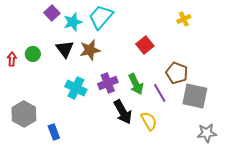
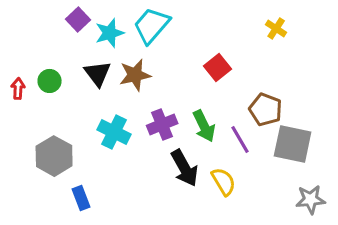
yellow cross: (184, 19) -> (276, 28), turned -32
gray hexagon: (24, 114) -> (54, 156), moved

